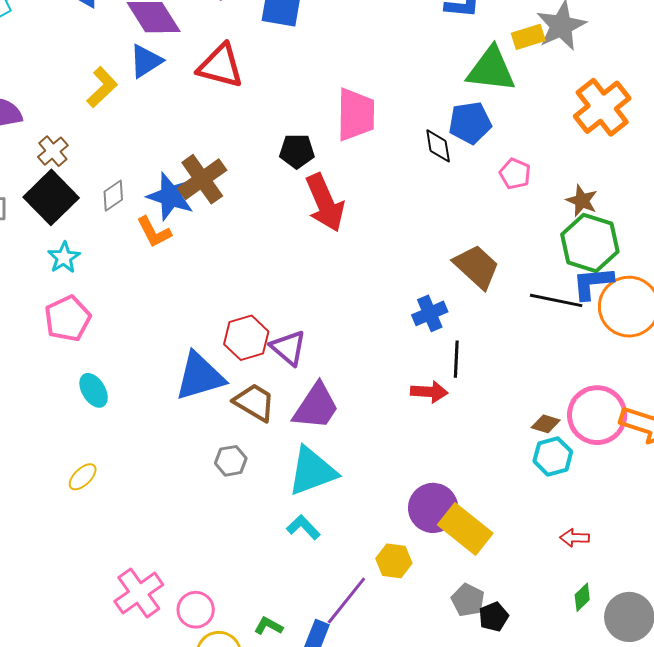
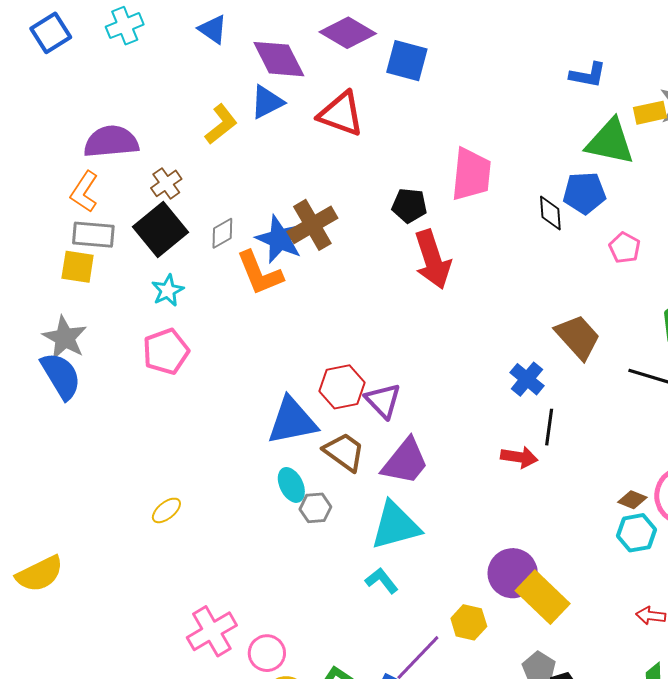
orange L-shape: (154, 232) -> (260, 273), size x1.4
blue cross: (430, 313) -> (527, 379), turned -32
cyan ellipse: (94, 390) -> (291, 485), moved

